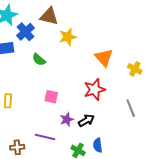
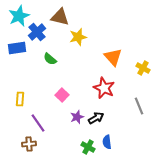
red star: (95, 90) -> (104, 88), turned -30
pink square: (51, 97) -> (62, 95), turned 32
purple line: (45, 137) -> (38, 123), moved, turned 42

